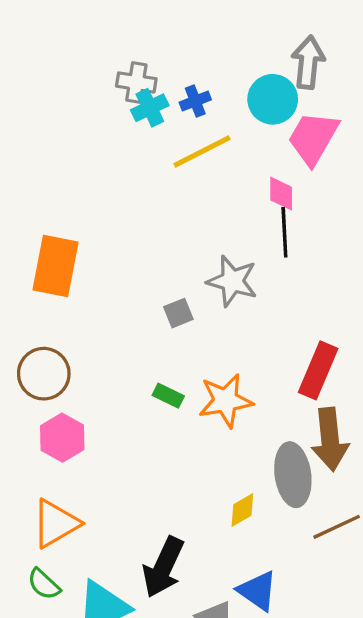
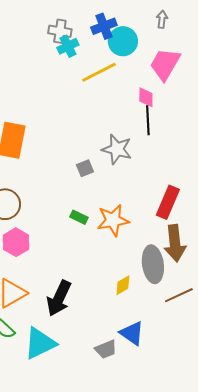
gray arrow: (308, 62) -> (162, 19), size x0.6
cyan circle: (273, 99) -> (123, 41), moved
blue cross: (195, 101) -> (104, 26), moved, size x1.4
black arrow: (163, 567) -> (59, 298), moved

